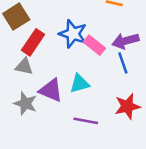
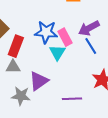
pink rectangle: (94, 45) -> (65, 37), turned 36
cyan triangle: (80, 84) -> (57, 53), moved, turned -30
purple triangle: (51, 90) -> (39, 81), turned -45

